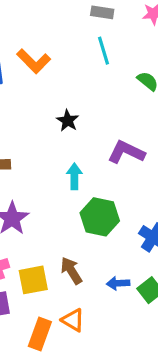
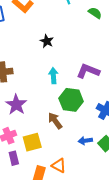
purple L-shape: (126, 152) -> (88, 71), moved
brown arrow: (71, 271) -> (55, 121), moved

